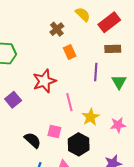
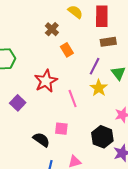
red rectangle: (109, 22) -> (102, 16), turned -45
purple line: (96, 72) -> (95, 66), turned 30
yellow star: (91, 117) -> (99, 88), moved
black hexagon: (79, 144) -> (102, 137), moved

